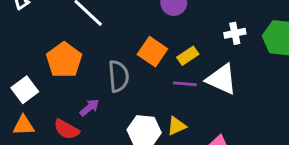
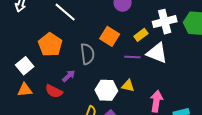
white cross: (235, 33) -> (165, 22), size x1.6
yellow rectangle: (188, 56) -> (141, 35), moved
yellow triangle: (177, 126) -> (128, 86), turned 40

